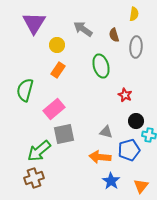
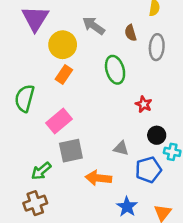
yellow circle: (57, 45) -> (63, 45), size x1.5
green arrow: (39, 151) -> (41, 171), size x0.7
orange arrow: (100, 157) -> (98, 178), moved

